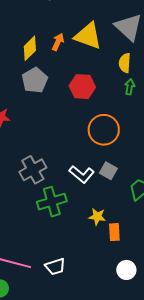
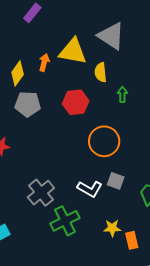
yellow semicircle: (125, 63) -> (101, 72), moved
gray pentagon: (35, 80) -> (28, 104), turned -30

